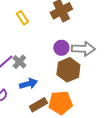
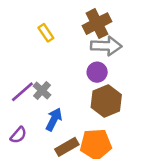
gray arrow: (83, 49) -> (106, 46), moved
blue arrow: (28, 84) -> (54, 119), turned -48

